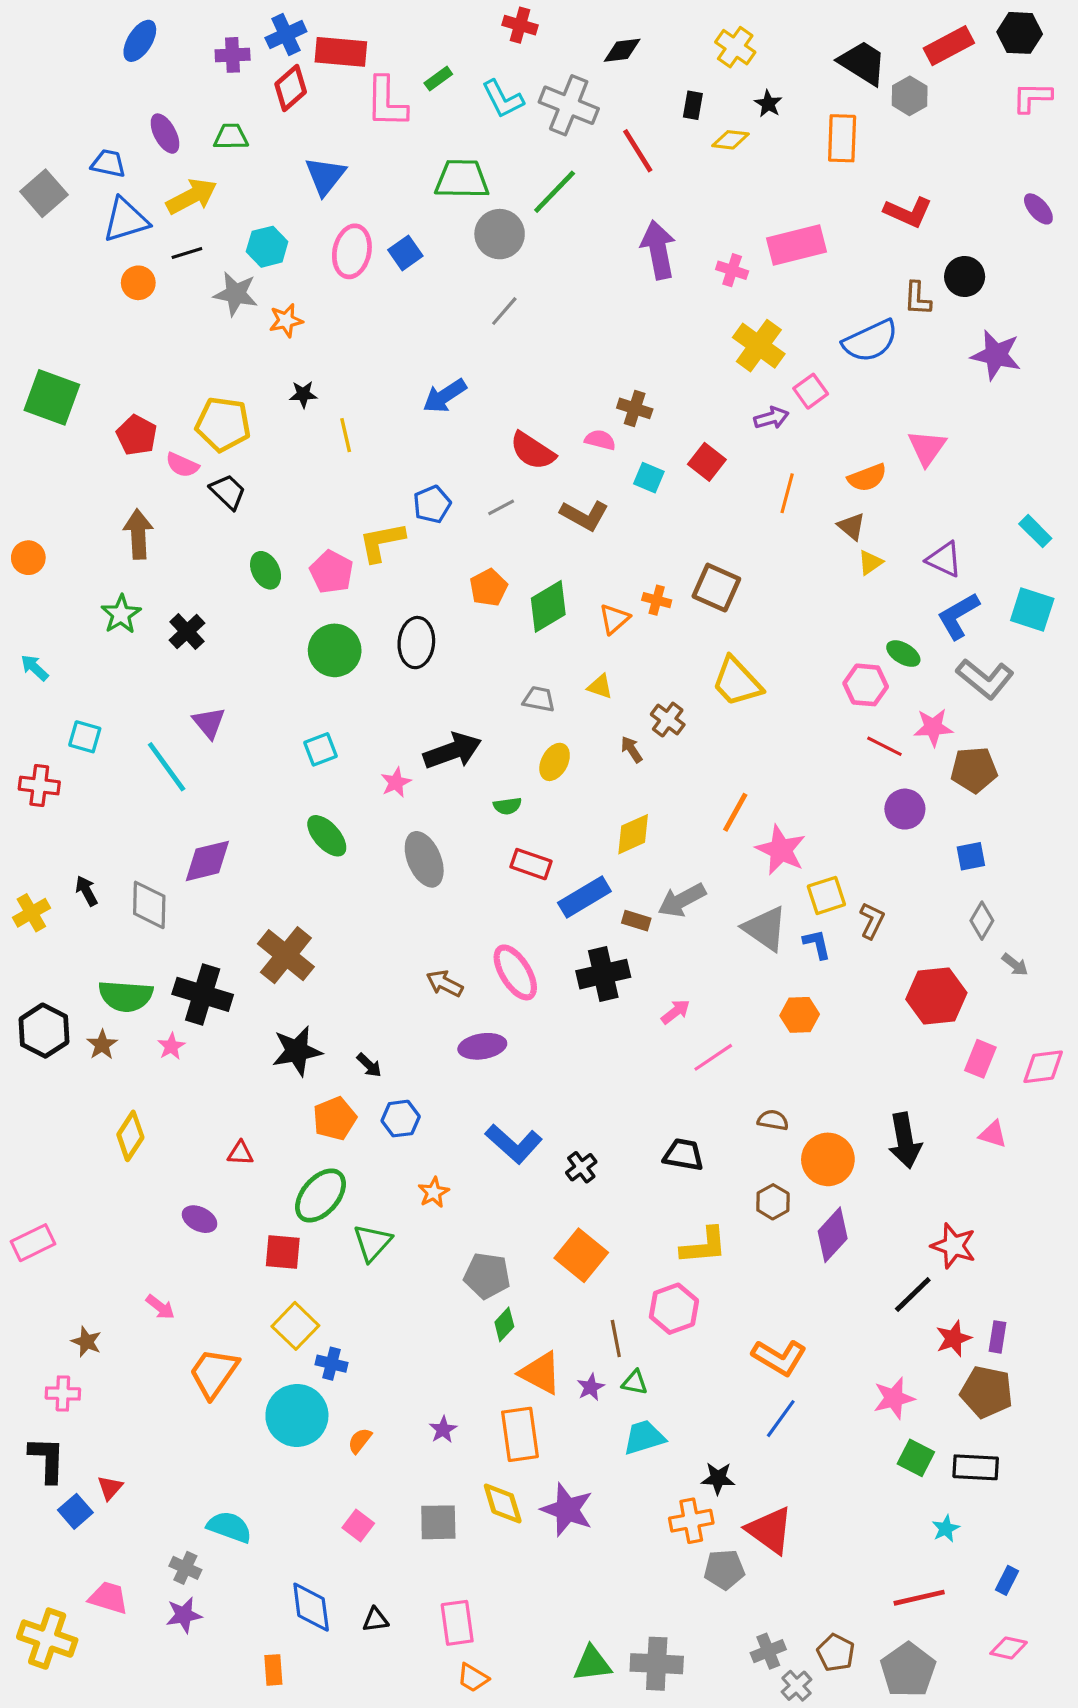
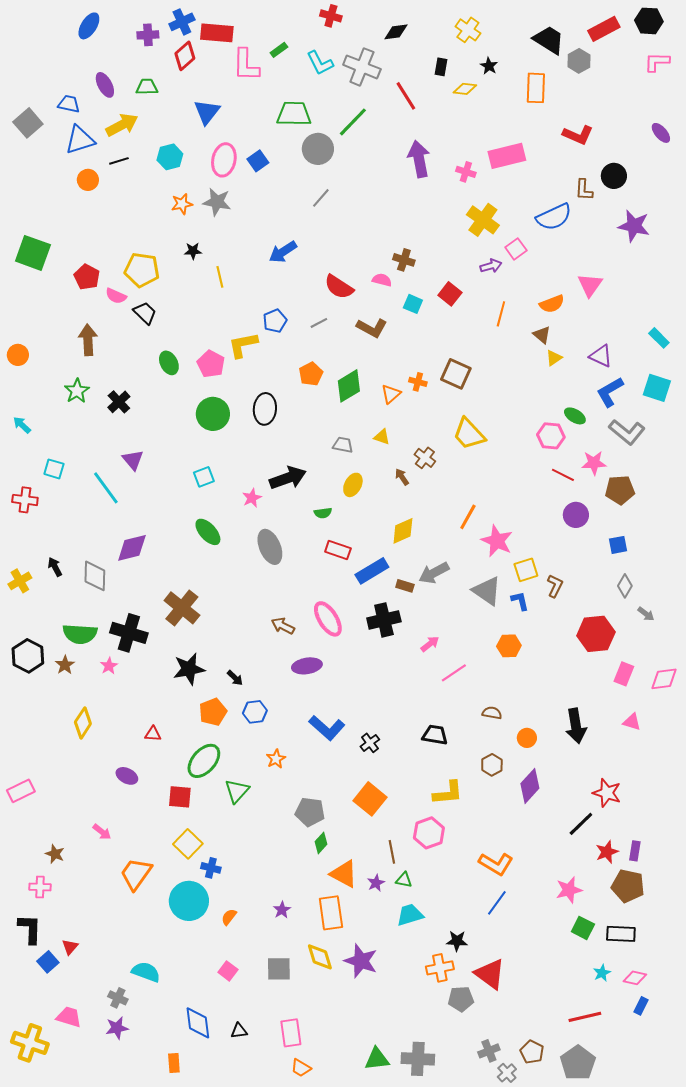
gray star: (236, 294) -> (217, 202), moved
orange circle: (828, 1159) -> (527, 738), size x0.6
pink diamond: (1009, 1648) -> (635, 978), moved

